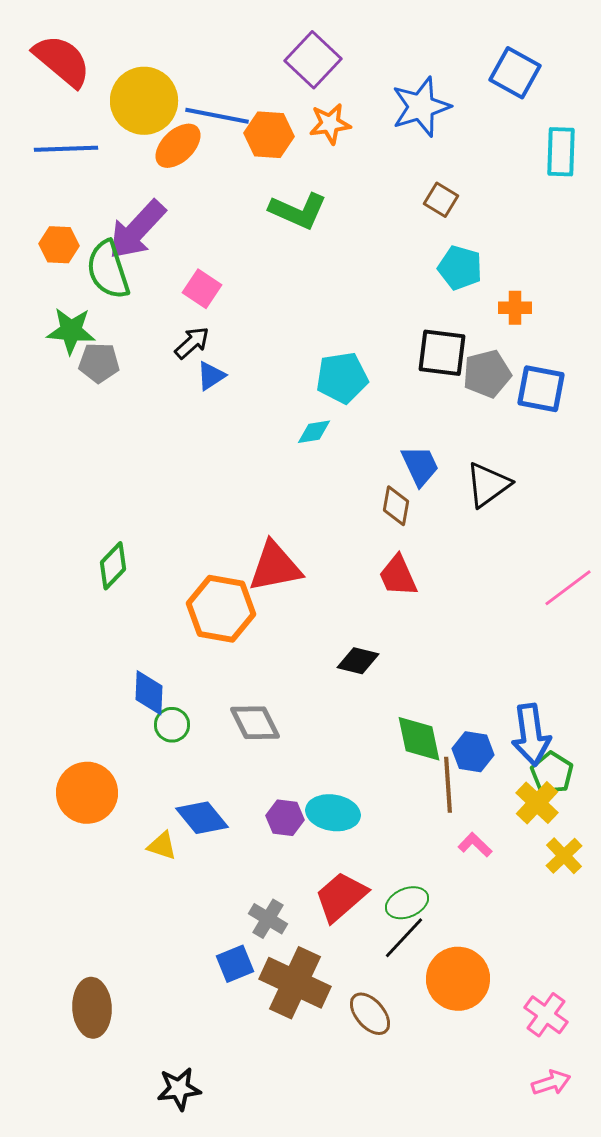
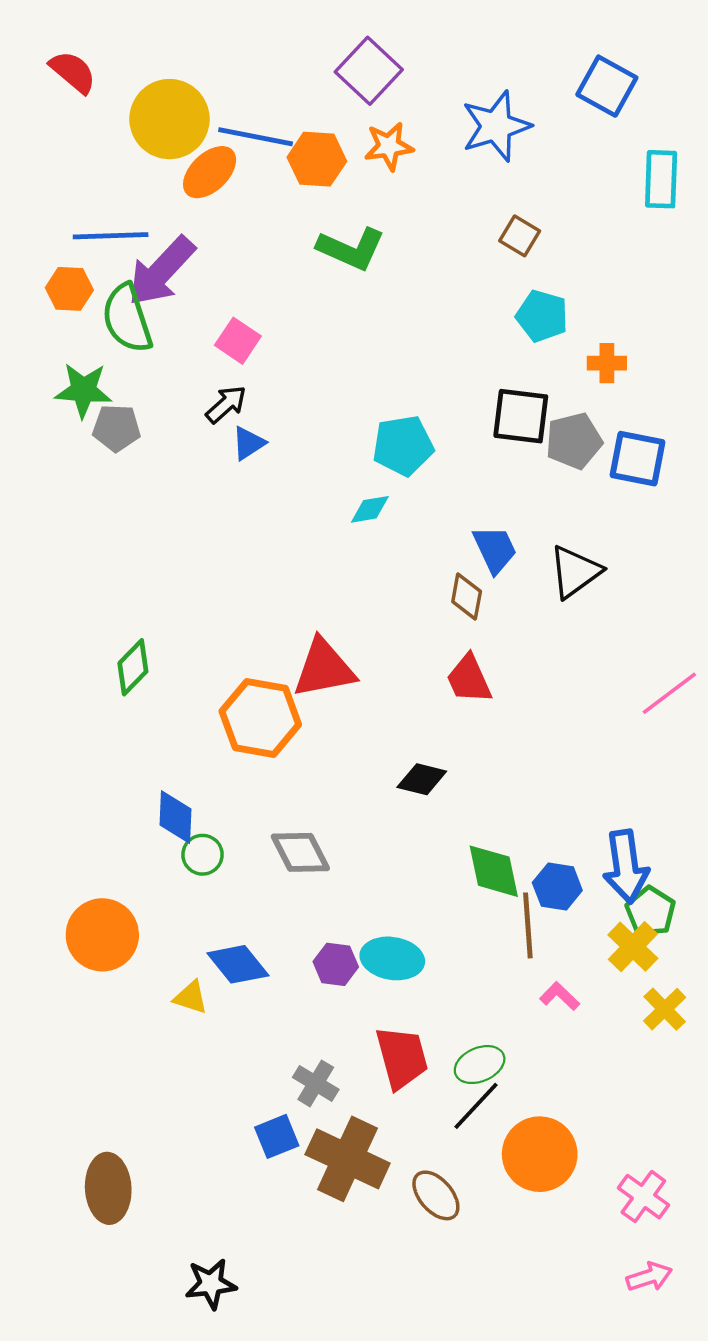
red semicircle: (62, 61) -> (73, 72), size x0.7
blue line: (66, 149) -> (111, 236), moved
red trapezoid: (341, 897) -> (402, 1057), turned 116

